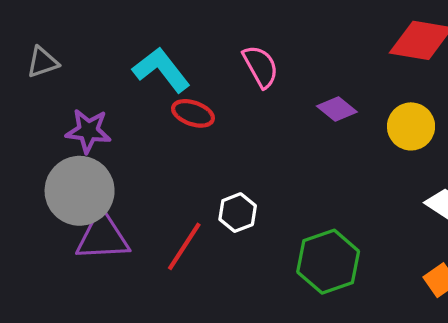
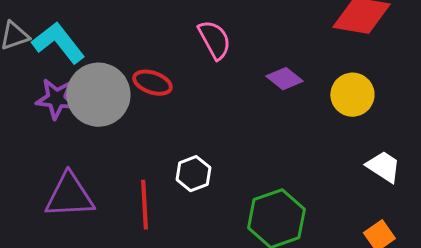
cyan L-shape: (161, 70) -> (58, 43), moved
gray circle: (80, 191) -> (98, 95), moved
red line: (184, 246) -> (144, 205), turned -36

